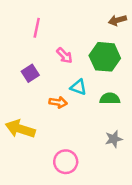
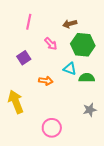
brown arrow: (117, 20) -> (70, 24), moved
cyan triangle: (78, 87) -> (70, 69), moved
yellow arrow: (20, 129) -> (16, 102), turned 50

